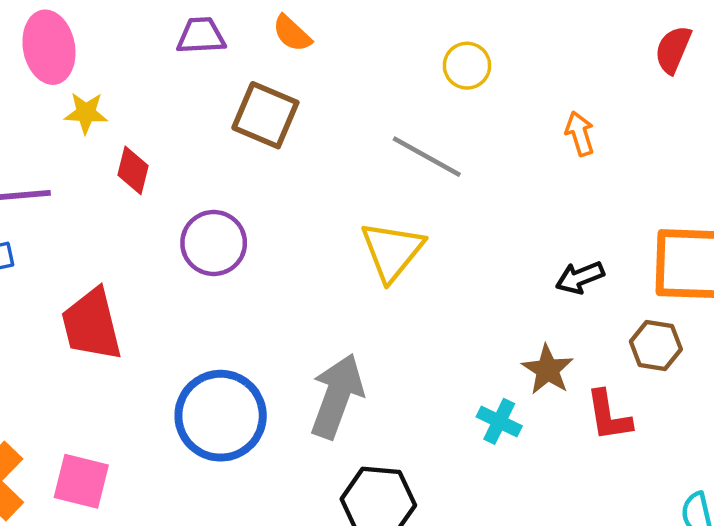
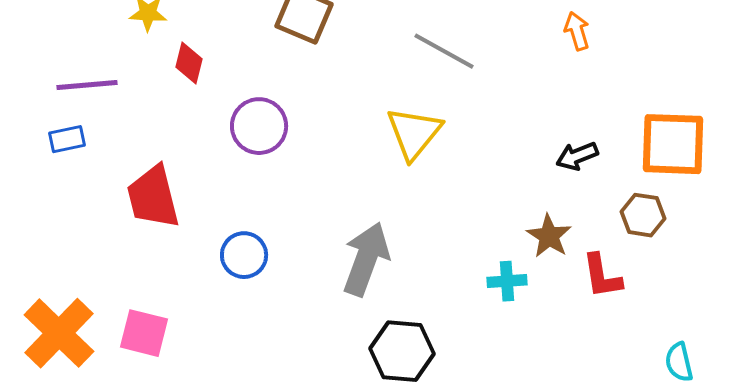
blue circle: (221, 416) -> (244, 255), moved, size x0.6
cyan cross: (499, 421) -> (507, 281), turned -30

